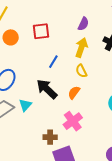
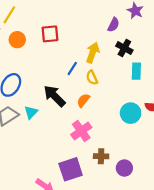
purple semicircle: (83, 24) -> (113, 25), moved
blue line: (53, 62) -> (72, 69), moved
brown cross: (50, 137) -> (101, 156), moved

